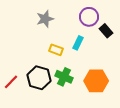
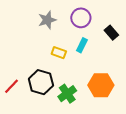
purple circle: (89, 17) -> (81, 18), moved
green cross: (64, 77) -> (67, 94), moved, turned 30

